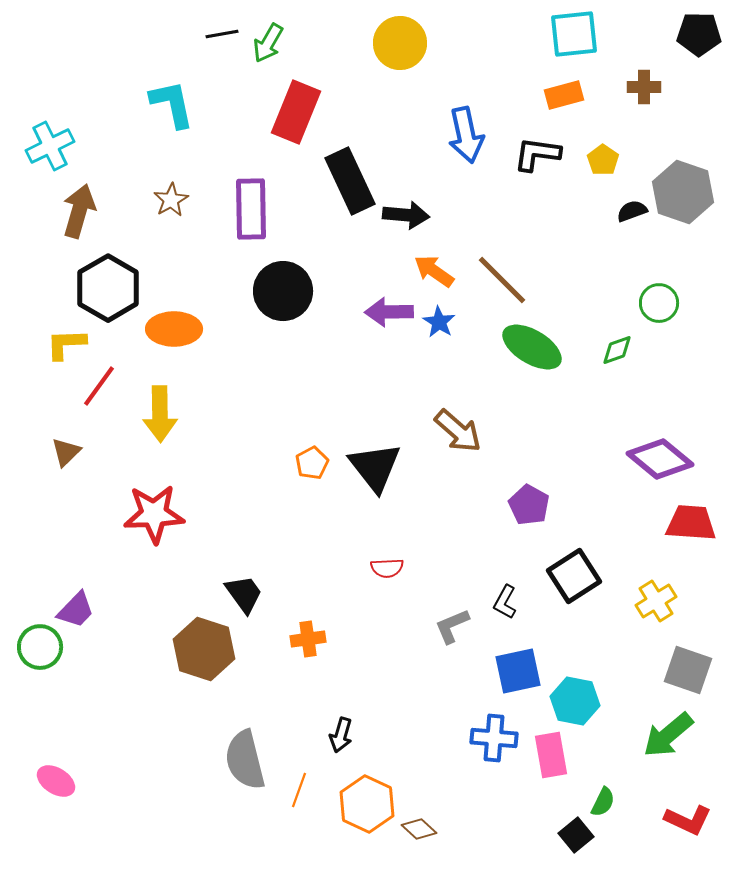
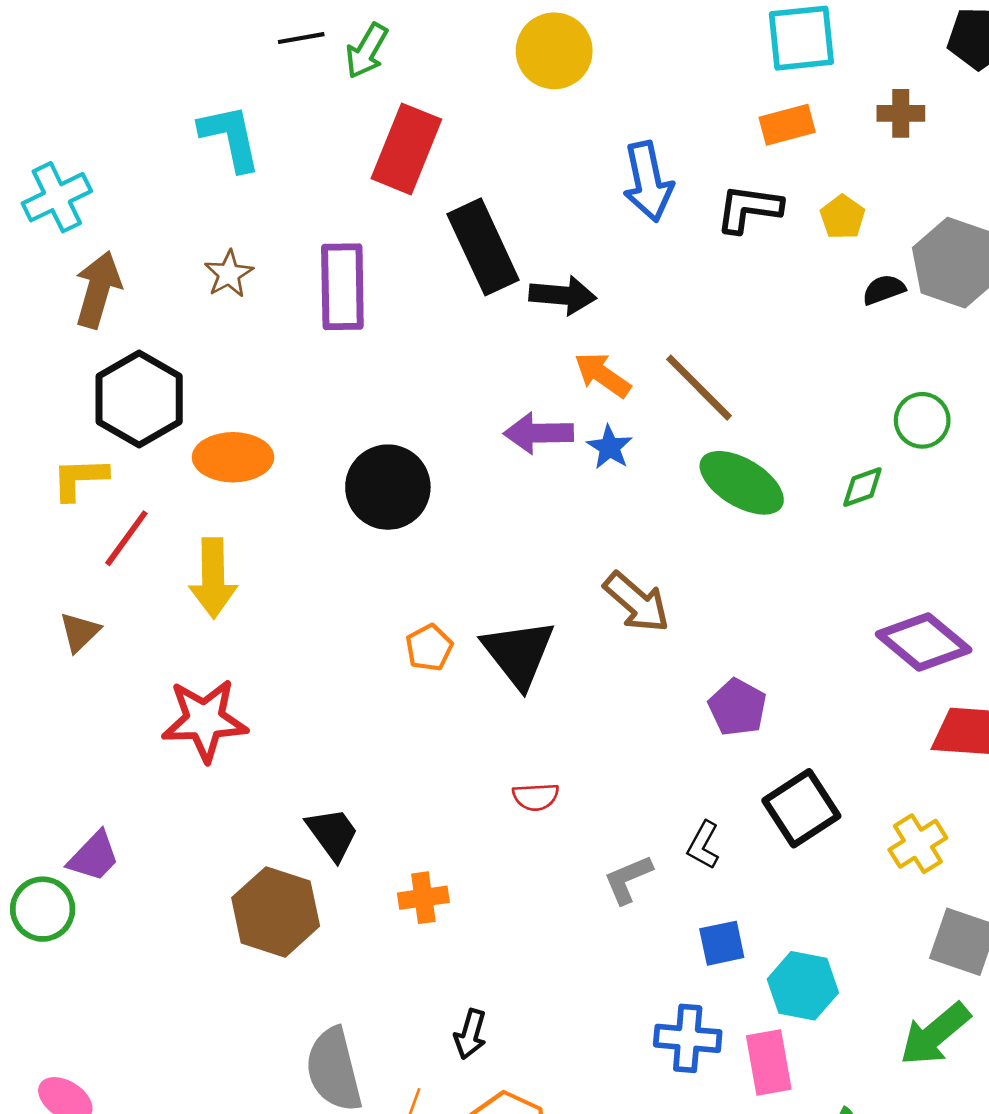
black circle: (283, 291) -> (388, 487), moved
blue square: (518, 671) -> (722, 943), size x0.7

